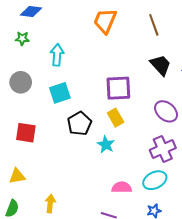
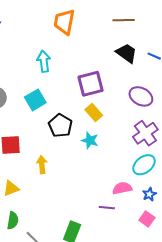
brown line: (154, 25) -> (124, 20), moved, turned -60
cyan arrow: (57, 55) -> (44, 61), moved
pink semicircle: (122, 187) -> (122, 188), moved
yellow arrow: (50, 204) -> (42, 165), moved

